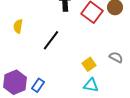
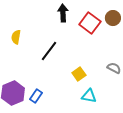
yellow square: (89, 64) -> (79, 74), moved

